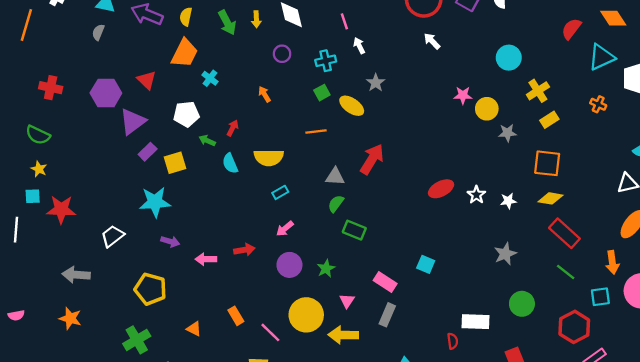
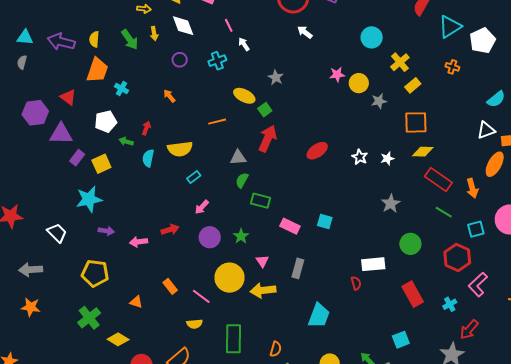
gray star: (376, 83) -> (276, 77), moved
green square: (322, 93) -> (265, 110), moved
purple triangle: (133, 122) -> (61, 134), turned 45
cyan semicircle: (230, 163) -> (148, 158), turned 42
red ellipse: (441, 189) -> (317, 151), moved
white trapezoid: (113, 236) -> (57, 233), turned 90
orange arrow: (612, 262) -> (472, 188), moved
pink rectangle: (385, 282) -> (290, 226), moved

